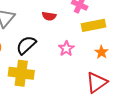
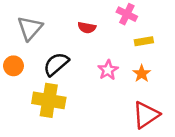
yellow rectangle: (93, 25) -> (144, 41), size x0.6
orange star: (101, 52) -> (142, 74), moved

